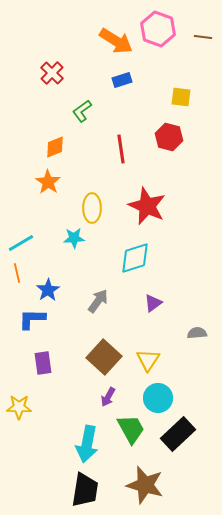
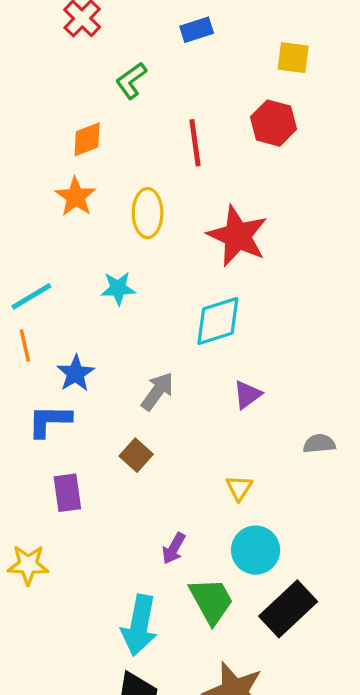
yellow ellipse: (92, 208) -> (148, 213), moved
brown square: (104, 357) -> (136, 455), moved, size x0.6
yellow triangle: (148, 360) -> (239, 488), size x0.7

